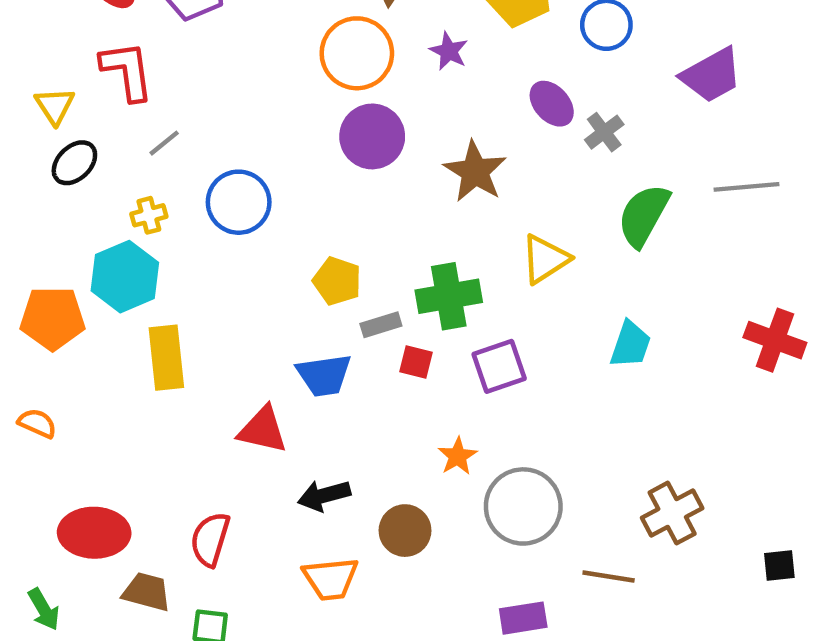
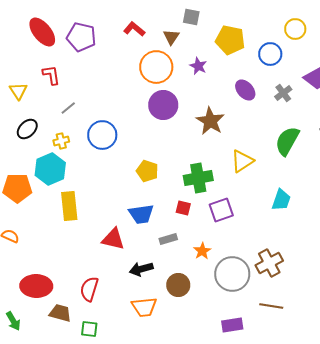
red L-shape: (127, 71) -> (51, 75), size x0.7
gray cross: (604, 132) -> (283, 93), moved
black ellipse: (74, 163) -> (27, 129), moved
gray rectangle: (381, 325) -> (168, 239), moved
brown cross: (672, 513) -> (269, 263), moved

